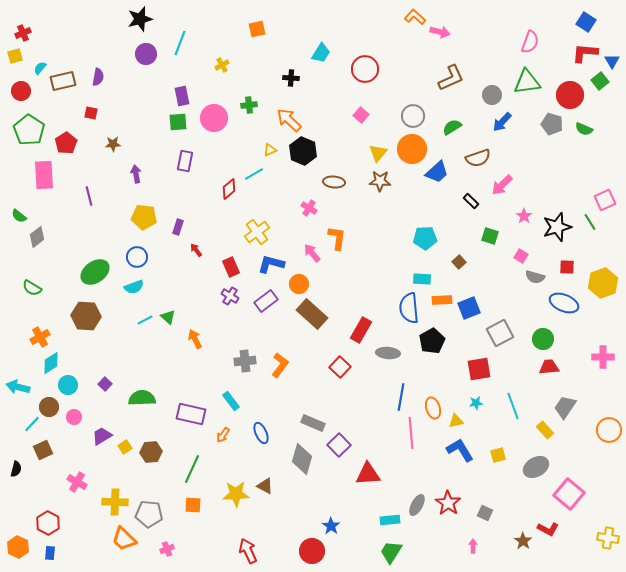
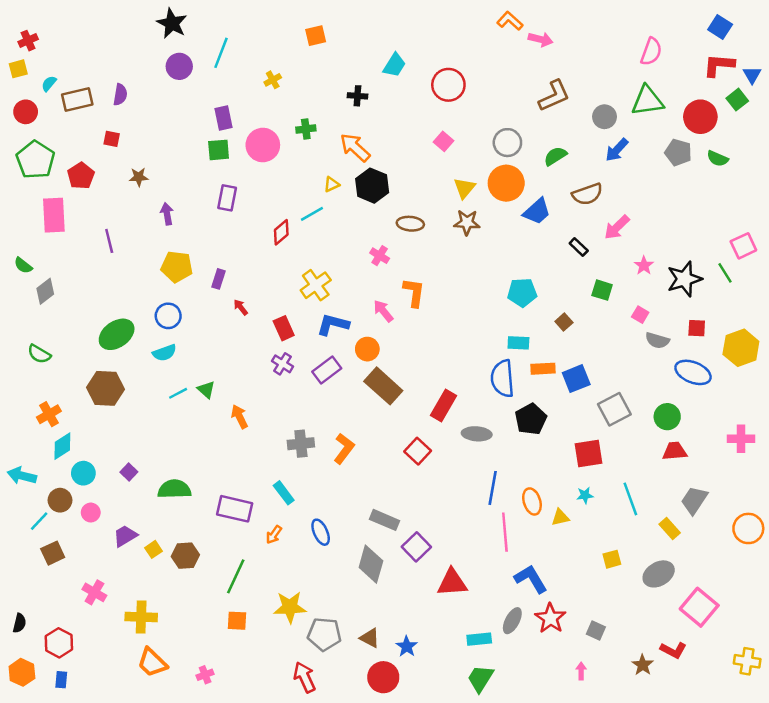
black star: (140, 19) -> (172, 23), turned -30
blue L-shape: (460, 450) -> (531, 579), moved
black semicircle: (16, 469) -> (19, 623), moved
brown triangle: (265, 486) -> (370, 638), moved
gray pentagon: (149, 514) -> (324, 634), moved

